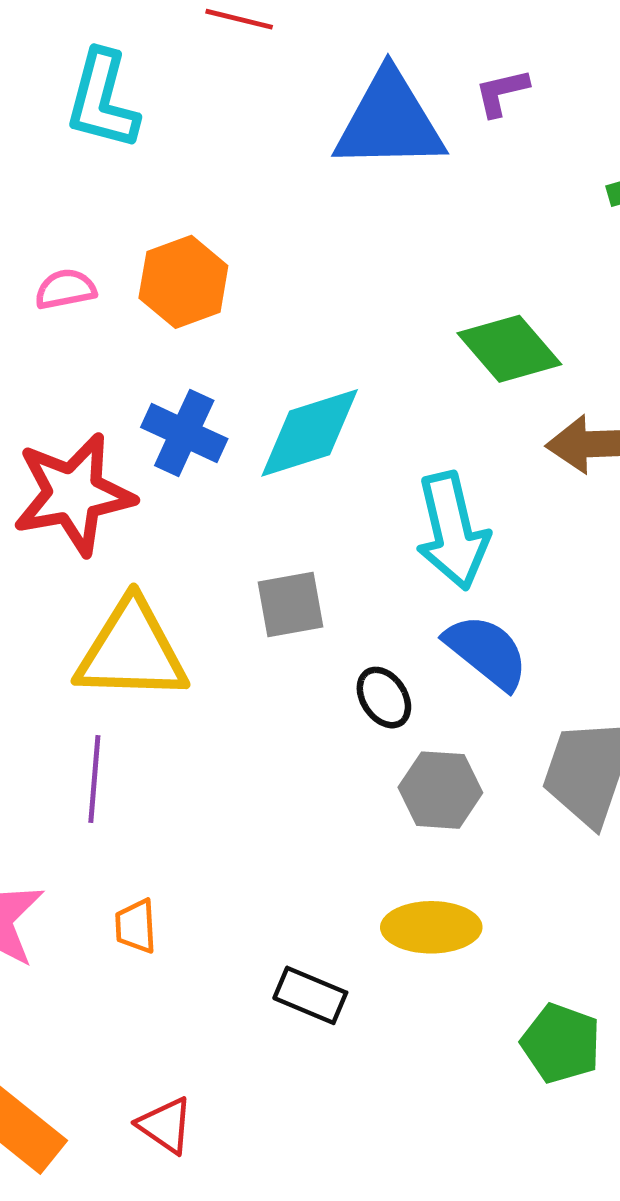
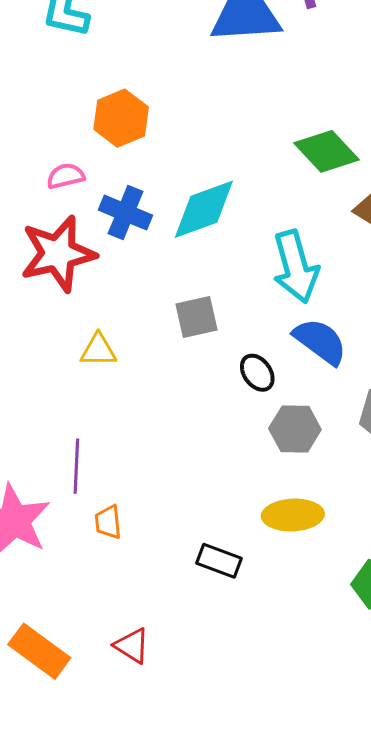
pink semicircle: (65, 289) -> (66, 176), moved
yellow triangle: (132, 651) -> (98, 350), size x0.5
purple line: (94, 779) -> (76, 466), moved

